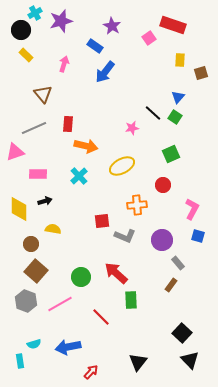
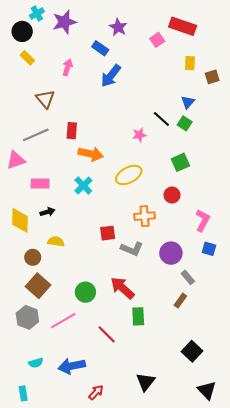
black triangle: (190, 360) -> (207, 390), moved
cyan rectangle: (20, 361) -> (23, 393), moved

